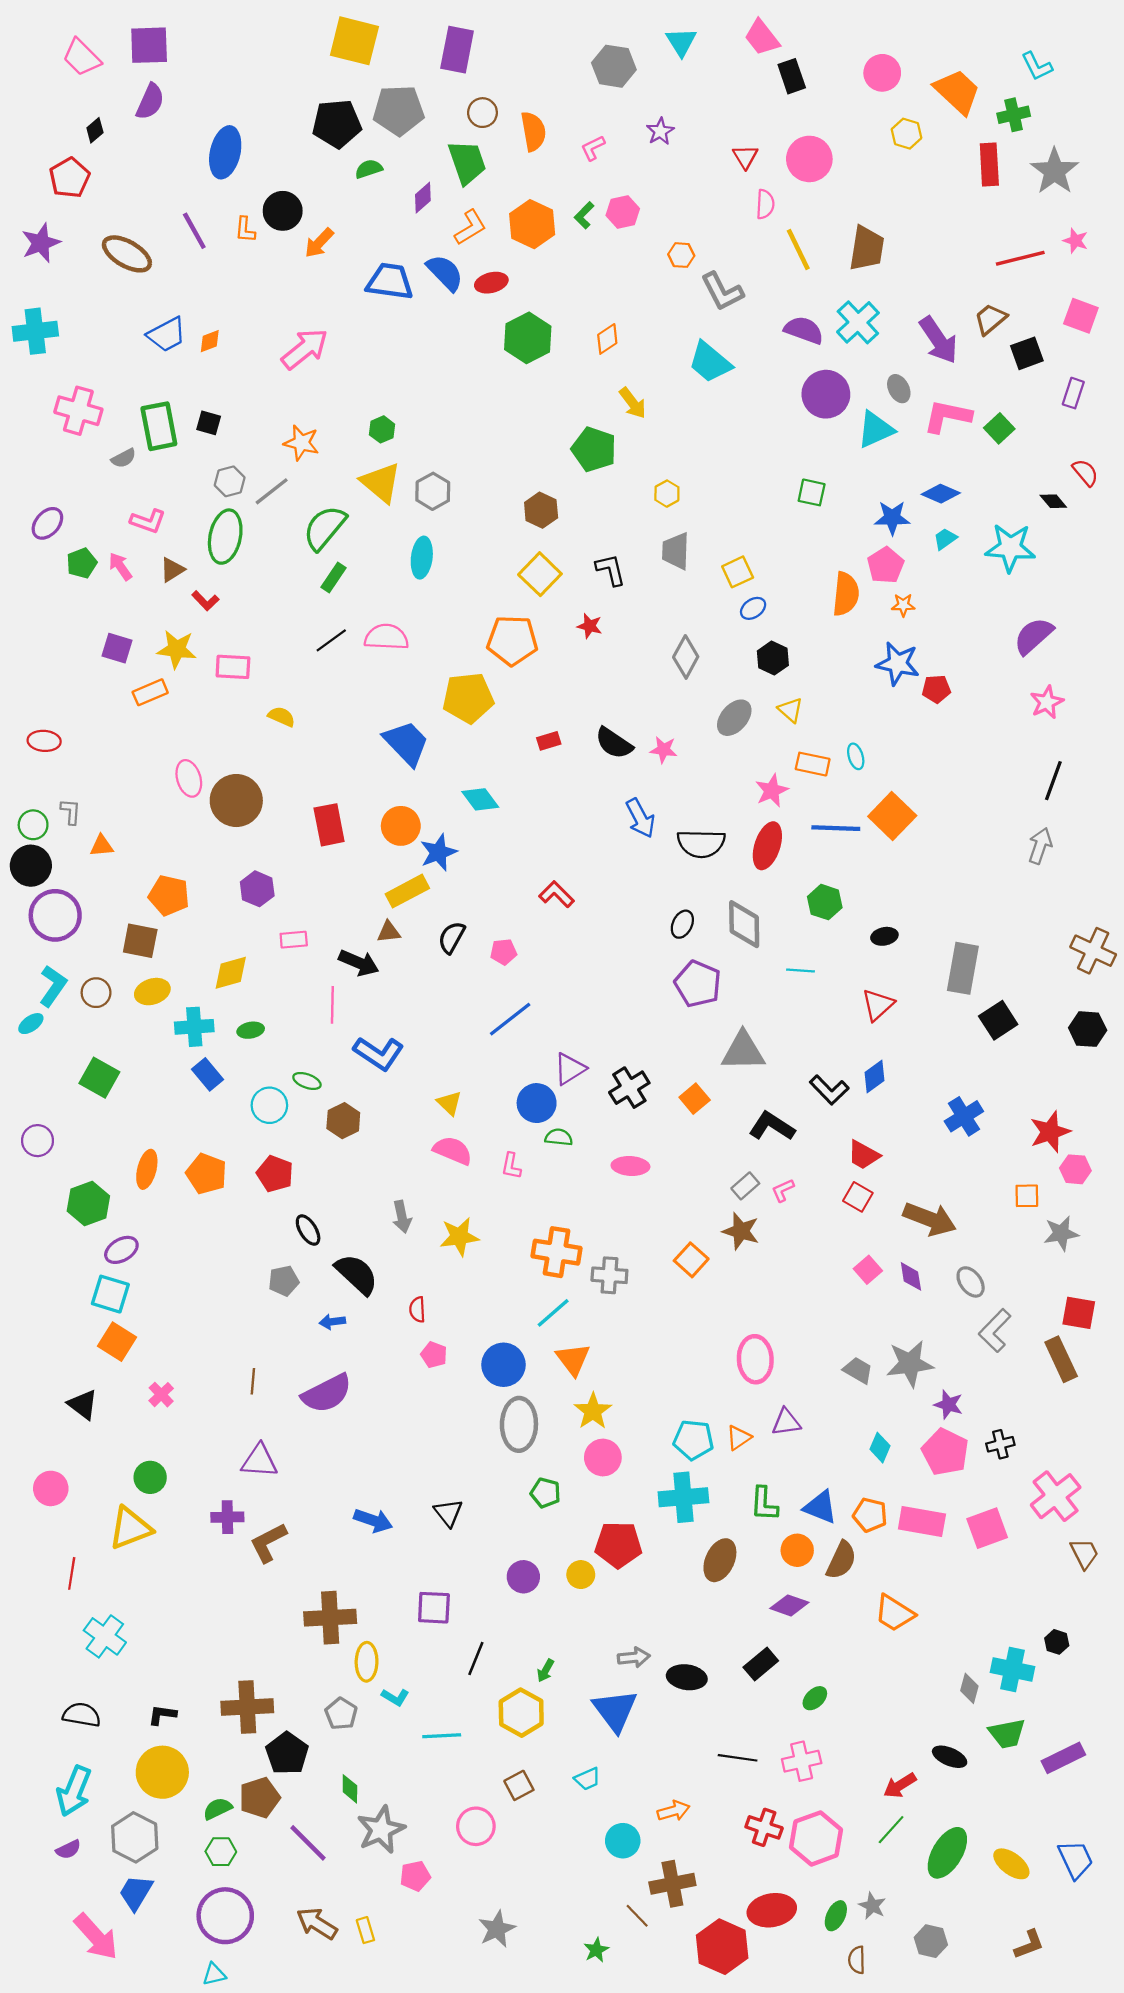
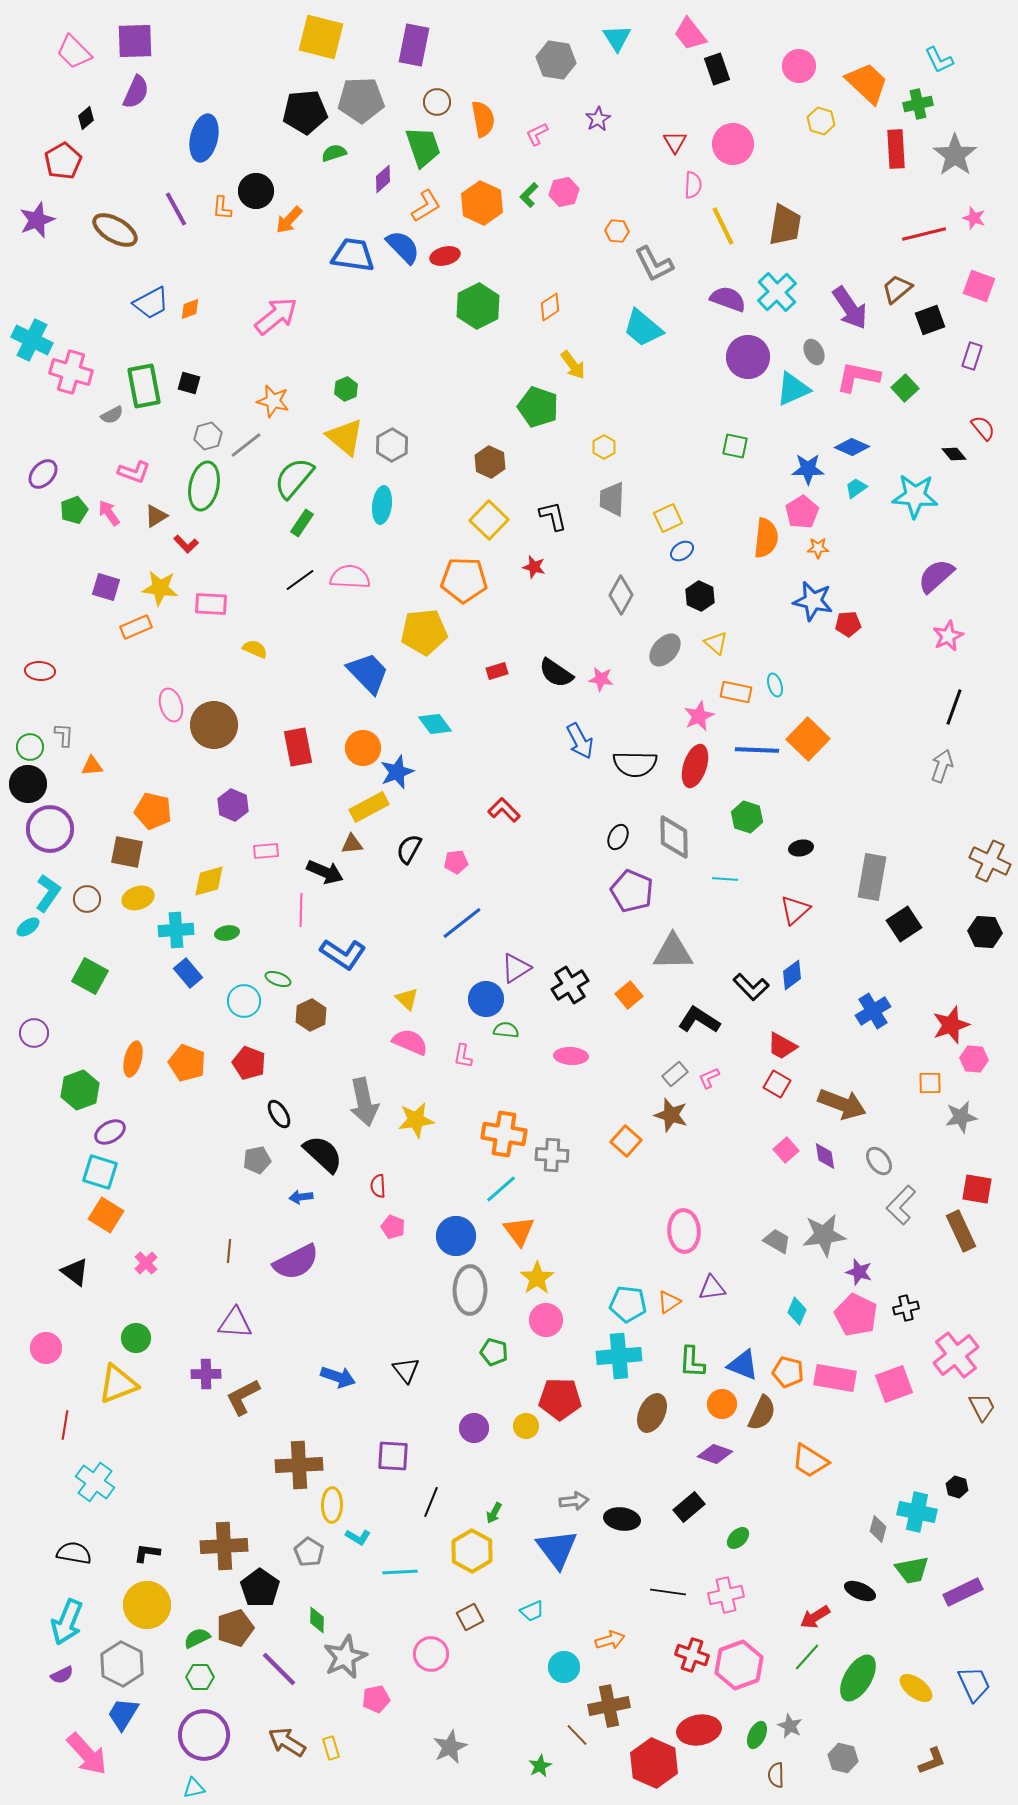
cyan cross: (35, 331) -> (32, 340), moved, turned 33
gray arrow: (402, 1217) -> (364, 1102), size x1.6

